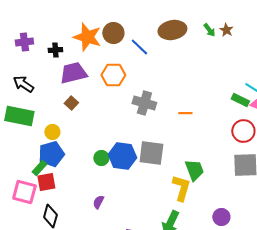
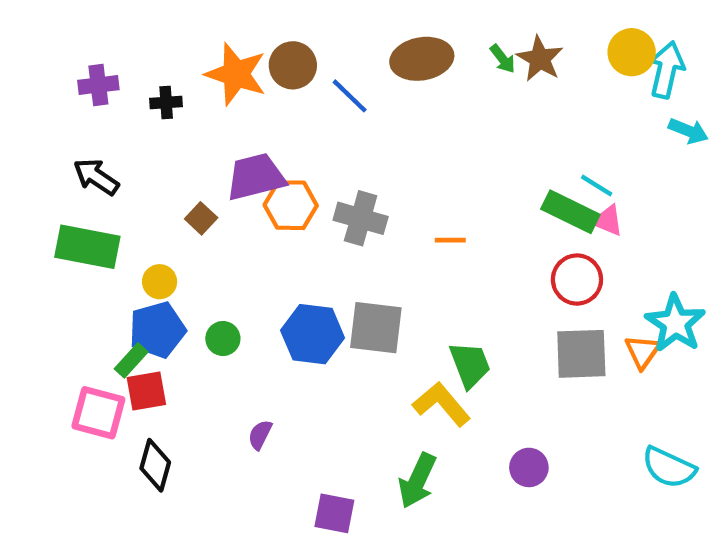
brown star: (226, 30) -> (540, 59), size x1.5
purple trapezoid: (73, 73) -> (256, 177), moved
orange hexagon: (113, 75) -> (291, 205), moved
green rectangle: (240, 100) -> (570, 212), size x1.4
green circle: (101, 158) -> (223, 339), moved
yellow L-shape: (181, 188) -> (441, 404), turned -56

